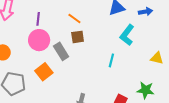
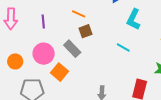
pink circle: (39, 40) -> (44, 54), moved
cyan line: (111, 60) -> (123, 47), turned -64

